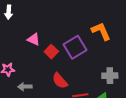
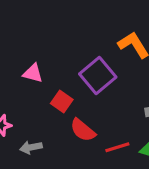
red square: (51, 52) -> (62, 102), moved

